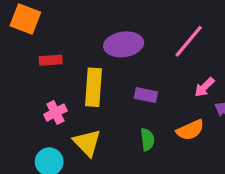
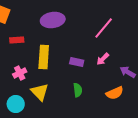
purple ellipse: (124, 44) -> (53, 20), moved
pink arrow: (204, 87) -> (103, 59), moved
orange semicircle: (190, 130) -> (115, 93), moved

